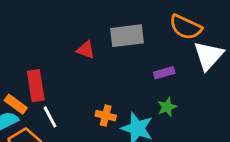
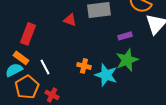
red rectangle: (36, 86) -> (28, 34), moved, turned 30
green star: (167, 107) -> (127, 60), size x1.6

